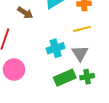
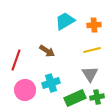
brown arrow: (25, 13) -> (47, 51), moved
cyan cross: (56, 48) -> (51, 83), moved

